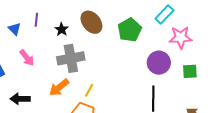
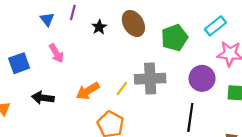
gray cross: (71, 58) -> (150, 79), moved
yellow line: (89, 90) -> (122, 89), moved

